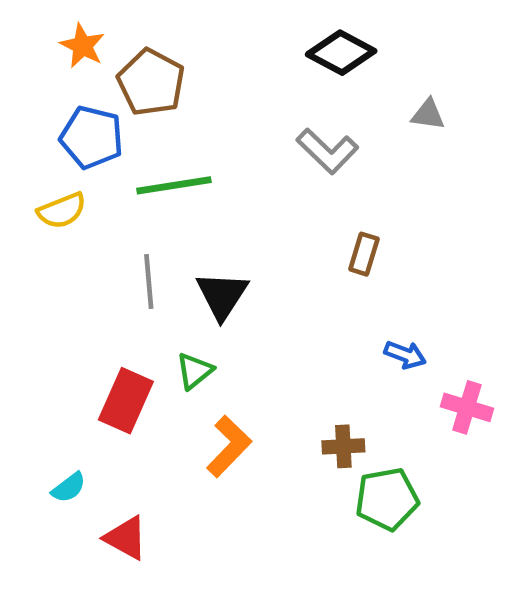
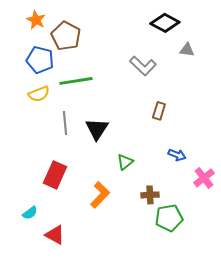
black diamond: (341, 53) -> (165, 23), moved
yellow semicircle: (62, 211) -> (39, 94), moved
green triangle: (195, 371) -> (125, 162), moved
pink cross: (467, 407) -> (204, 178), turned 35

